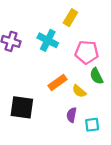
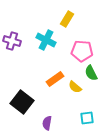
black square: (22, 107) -> (22, 102), turned 30
purple semicircle: (72, 115) -> (47, 123), moved

